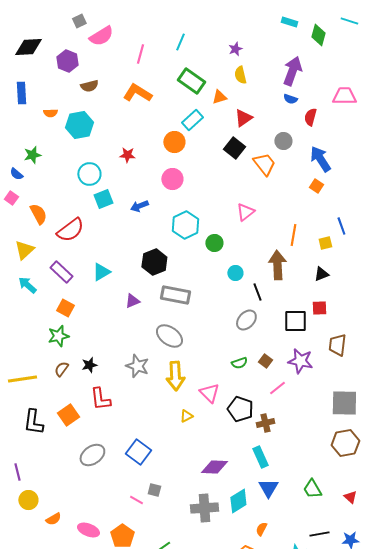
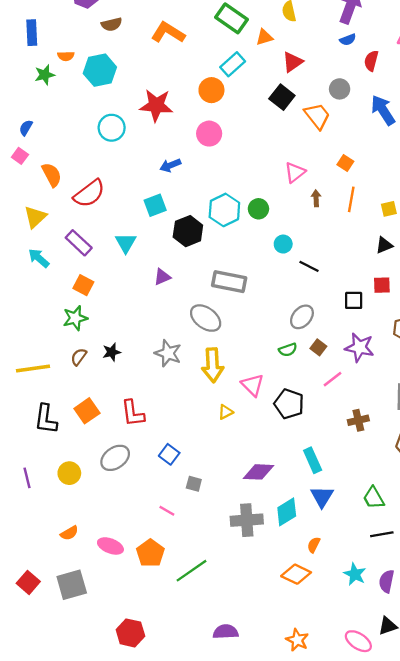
blue semicircle: (290, 99) -> (348, 40), turned -40
green star: (32, 155) -> (45, 75), moved
red star: (127, 155) -> (156, 105), size x1.8
blue semicircle: (16, 174) -> (26, 128), turned 80
orange square: (316, 186) -> (345, 163), moved
cyan square: (103, 199) -> (155, 205), moved
cyan hexagon: (185, 225) -> (224, 210), moved
brown arrow: (277, 265) -> (316, 198), moved, size x0.5
cyan triangle: (101, 272) -> (126, 243), turned -30
black line: (257, 292) -> (309, 266), turned -42
gray rectangle: (175, 295) -> (229, 282), moved
gray ellipse: (246, 320) -> (302, 317), moved
black square: (295, 321) -> (354, 300), size x0.7
red L-shape: (100, 399) -> (133, 413), moved
brown cross: (265, 423) -> (358, 420), moved
blue square: (138, 452) -> (169, 454), size x0.7
gray square: (154, 490) -> (194, 484), moved
yellow circle: (28, 500) -> (69, 473), moved
black line: (319, 534) -> (382, 534), moved

